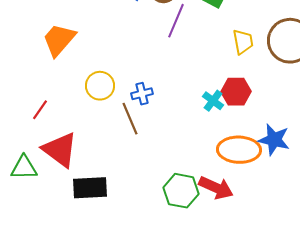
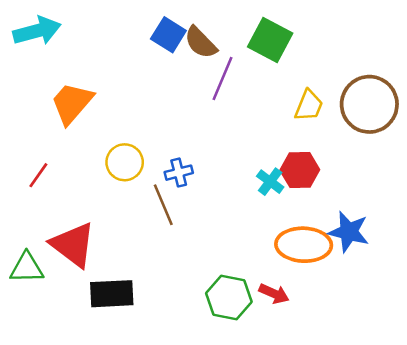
yellow trapezoid: (243, 42) -> (309, 106), turned 32
red line: (40, 110) -> (38, 175), moved
red arrow: (216, 188) -> (274, 294), size x0.7

